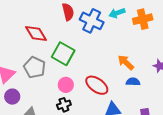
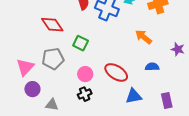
green square: (63, 54) -> (81, 43), size x0.7
orange arrow: (126, 62) -> (144, 37), moved
gray pentagon: (35, 67) -> (53, 59), turned -30

